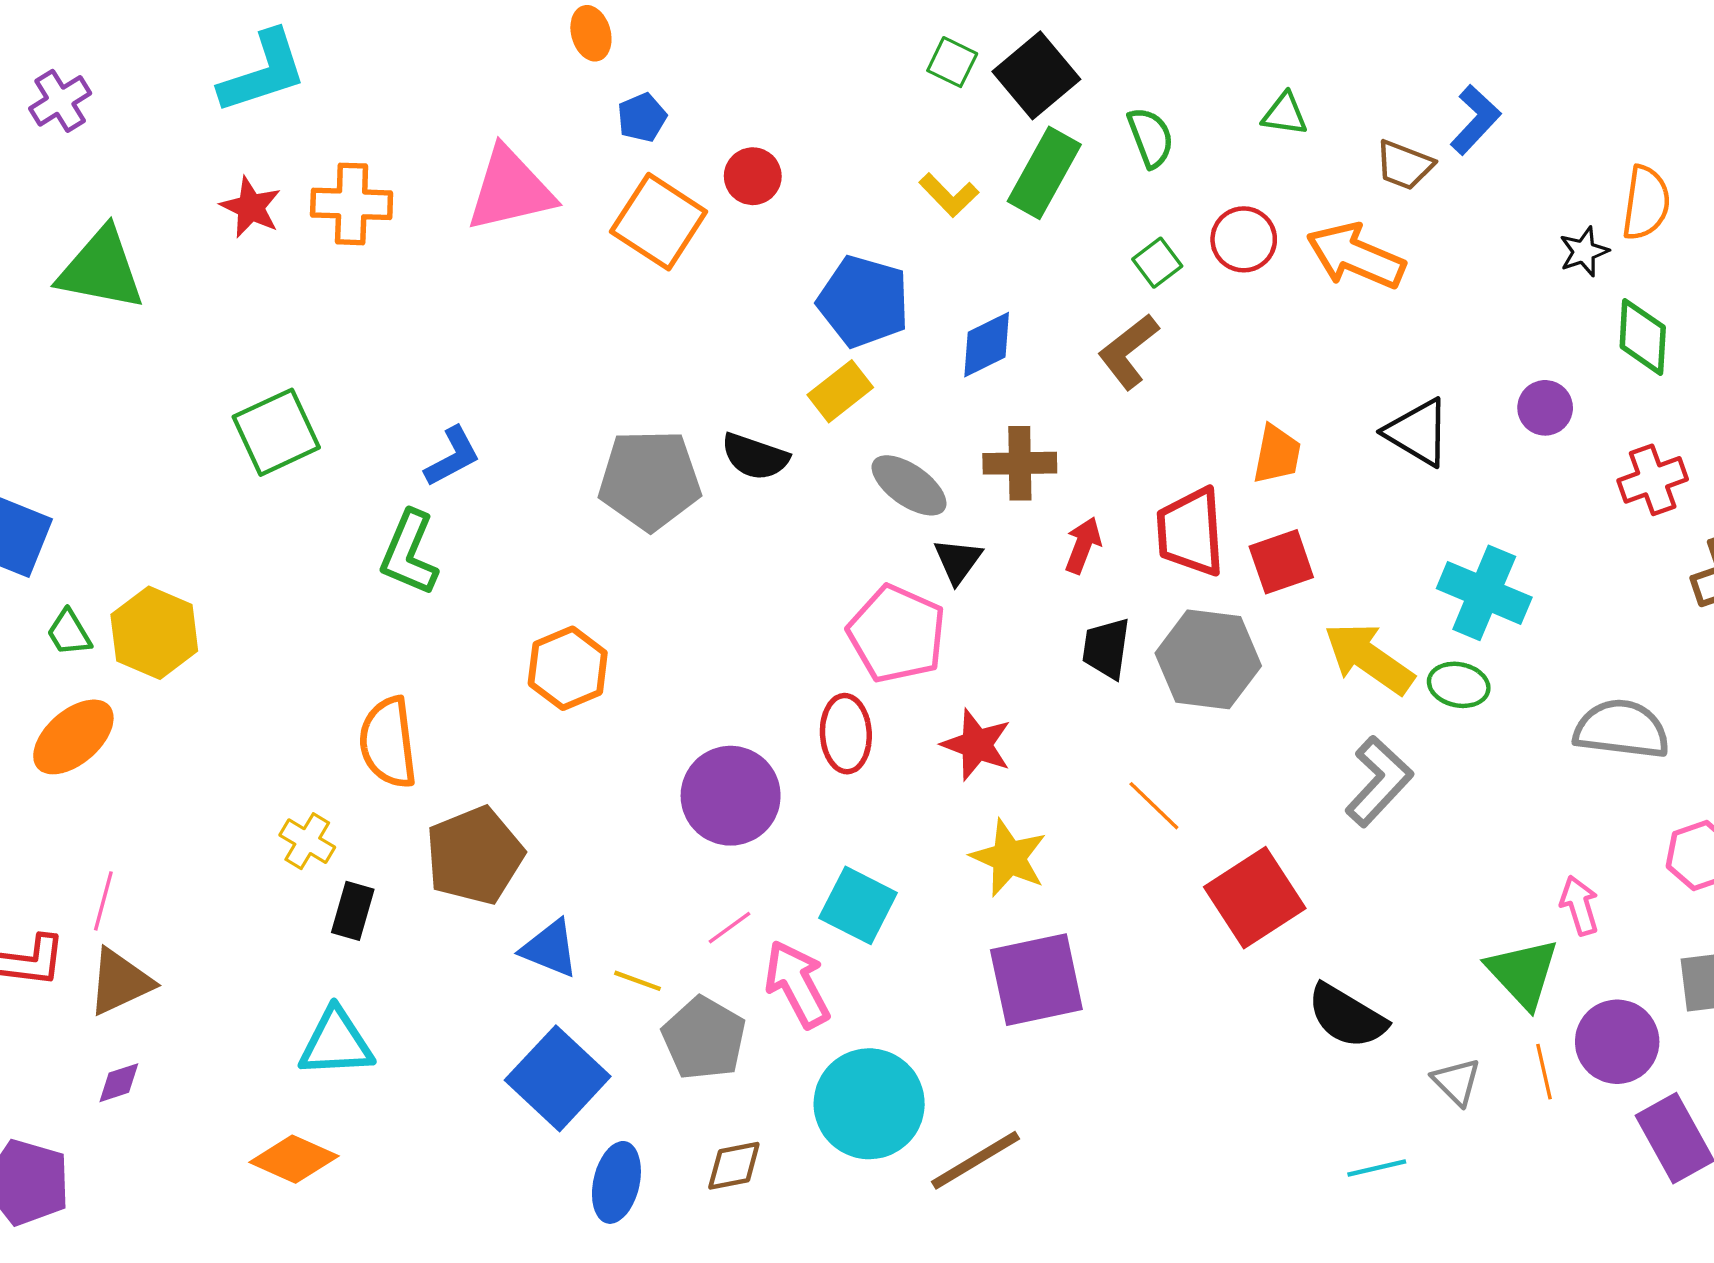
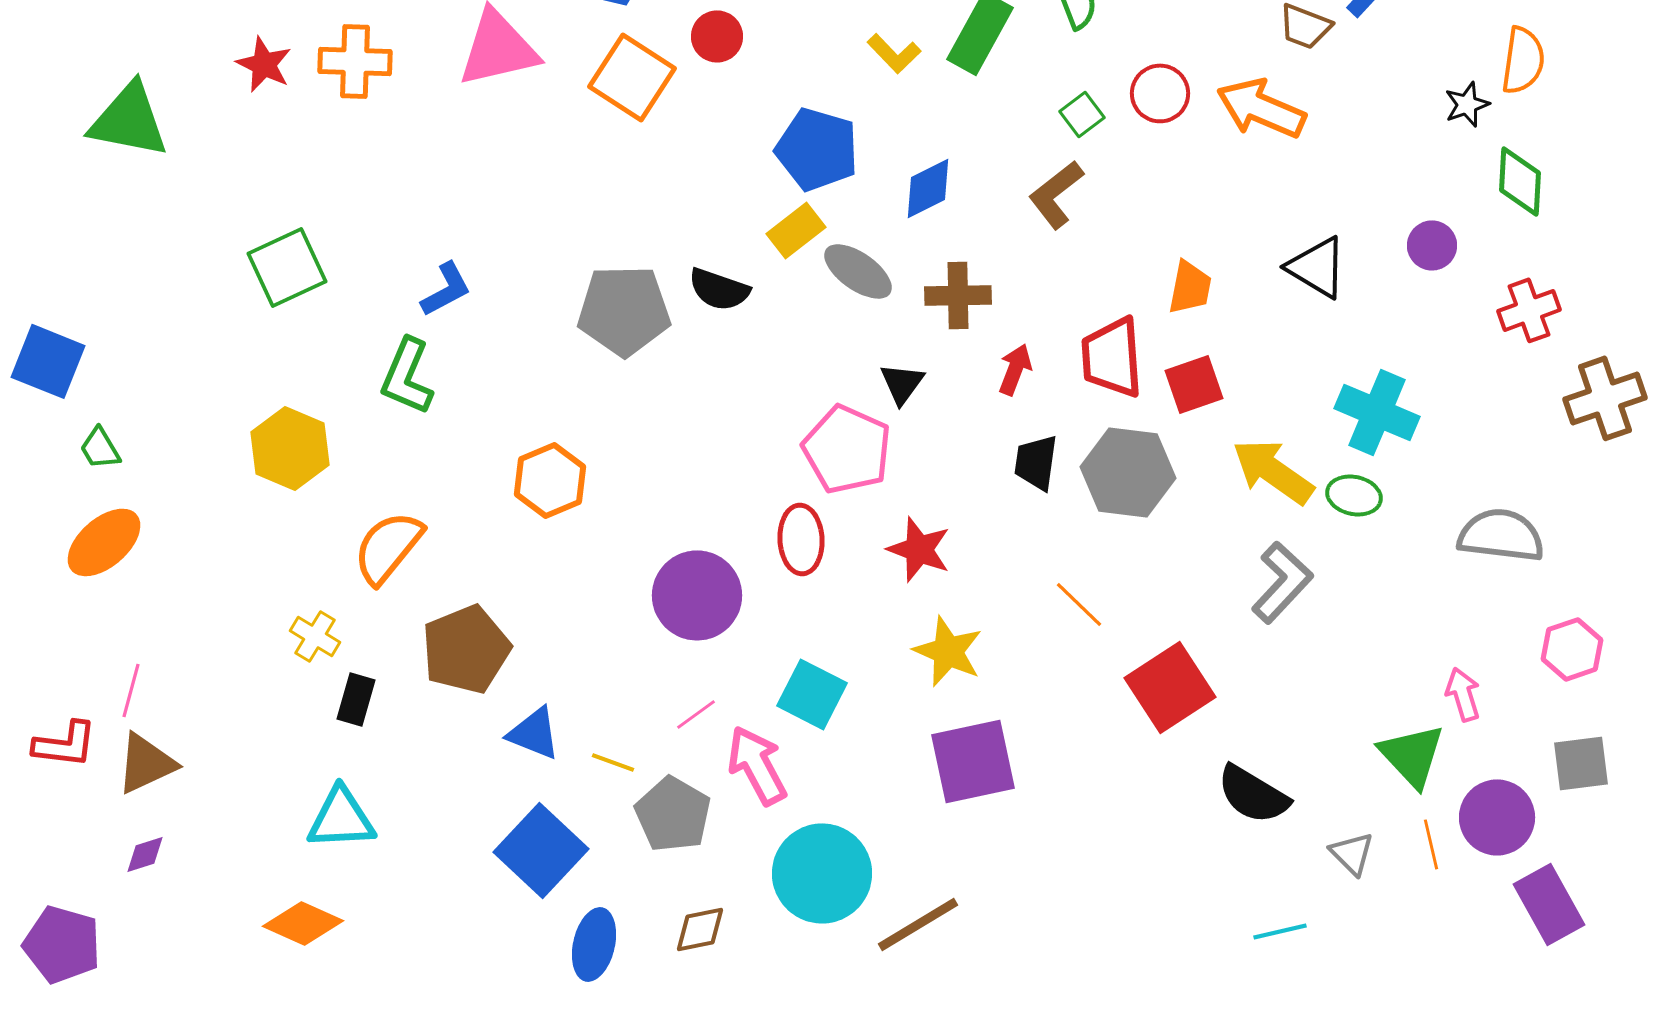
gray ellipse: (909, 485) -> (858, 271), moved
yellow hexagon: (154, 633) -> (290, 448), moved
orange semicircle: (388, 742) -> (388, 547), turned 46

